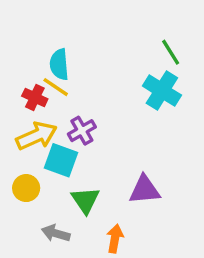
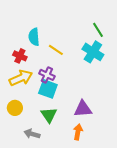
yellow line: (56, 87) -> (56, 50), moved
purple cross: (82, 131) -> (47, 75), turned -35
cyan square: (61, 160) -> (48, 89), moved
orange arrow: (115, 239) -> (78, 132), moved

